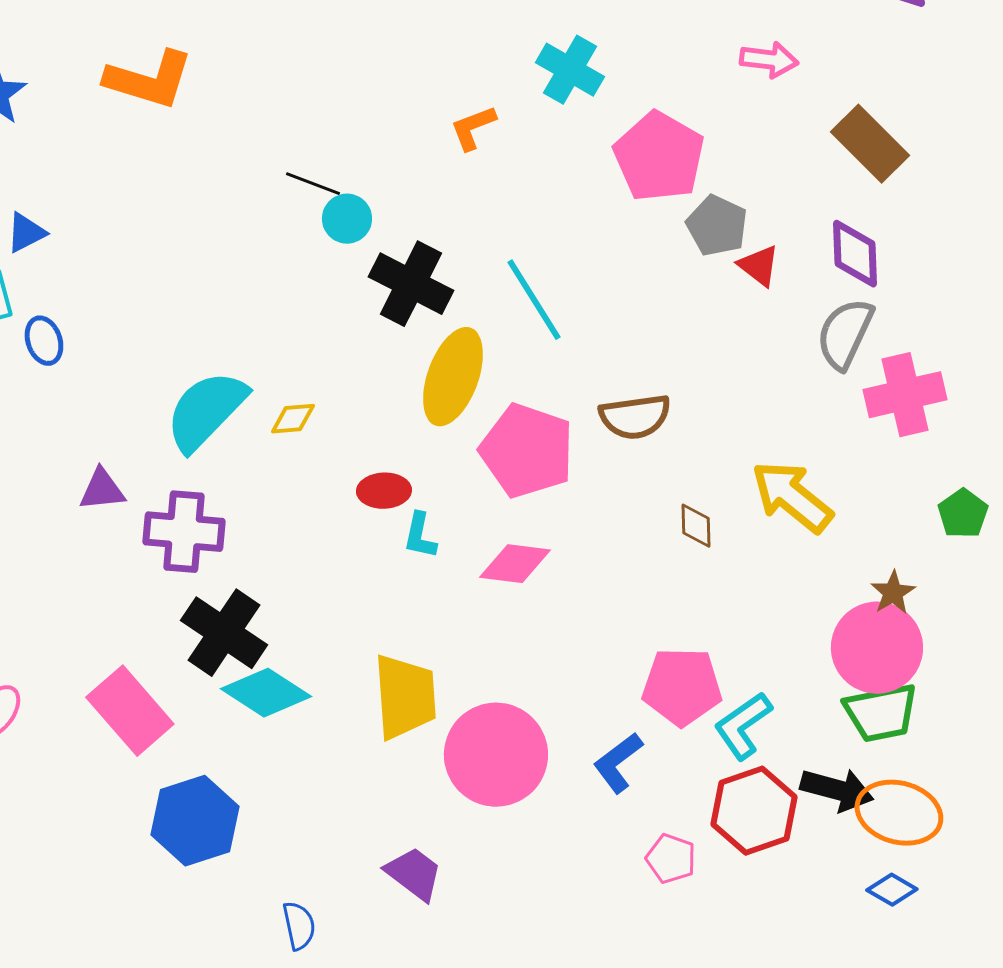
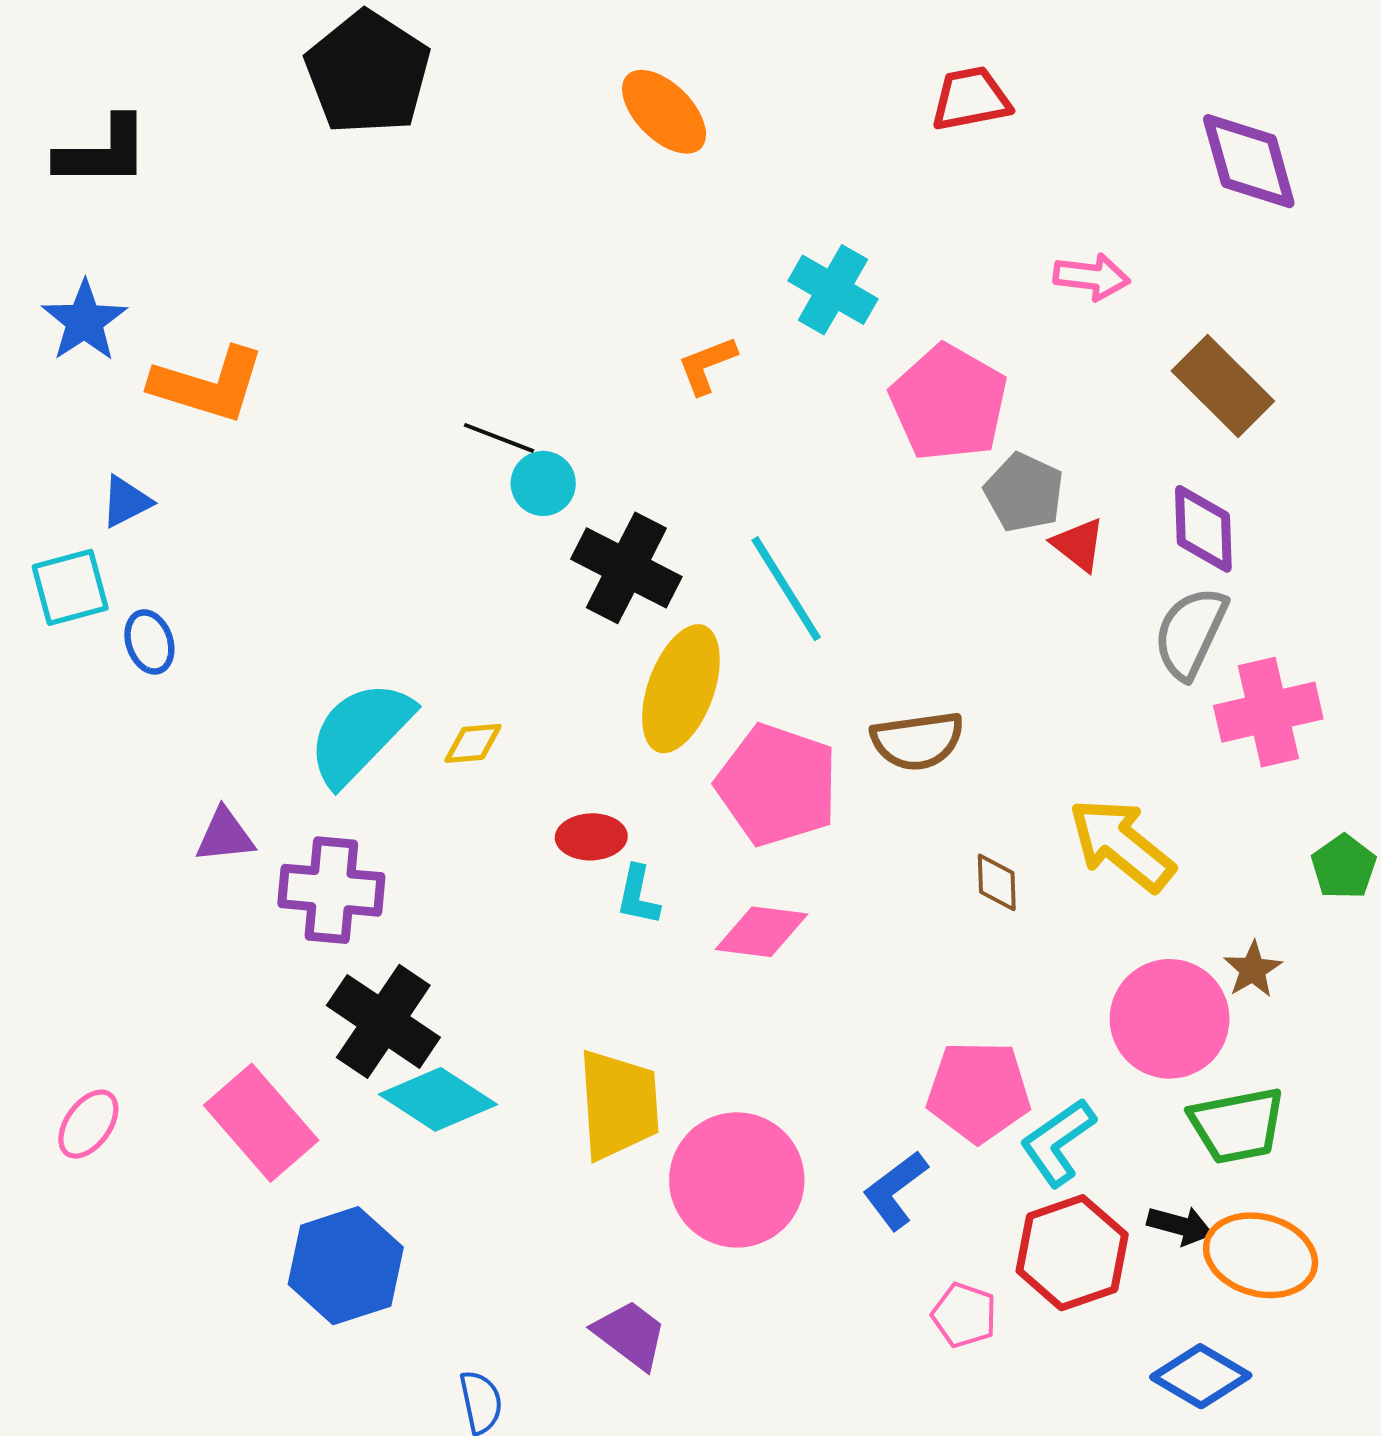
orange L-shape: (149, 80) -> (208, 385), moved
pink circle: (877, 648) -> (1170, 1019), moved
black arrow: (837, 790) -> (1180, 1225), size x0.7
blue diamond: (892, 890) -> (1201, 1376), moved, size x1.5

